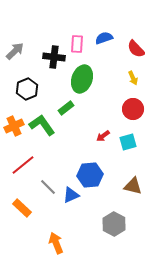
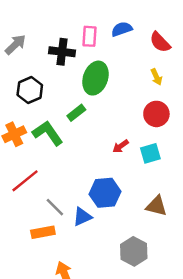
orange rectangle: (22, 208) -> (43, 232), moved, turned -54

